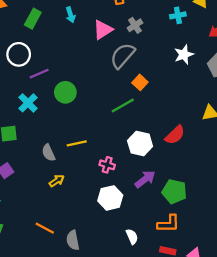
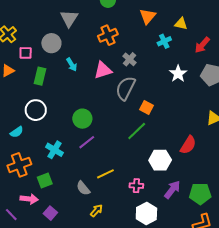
pink triangle: (103, 30) -> (103, 70), turned 30
purple line: (39, 74) -> (87, 142), moved
green circle: (65, 92) -> (82, 119), moved

